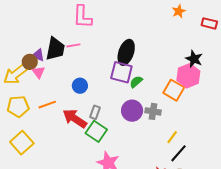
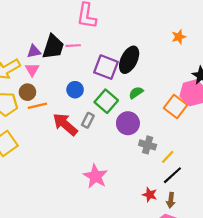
orange star: (179, 11) -> (179, 37), moved
purple triangle: (38, 55) -> (34, 51), turned -40
brown circle: (30, 62) -> (27, 92), moved
purple square: (121, 72) -> (106, 67), moved
gray cross: (153, 111) -> (148, 145), moved
green square: (96, 131) -> (106, 101), moved

